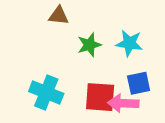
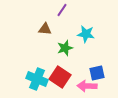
cyan star: (129, 43) -> (86, 34), moved
red square: (100, 97) -> (60, 77), moved, turned 30

